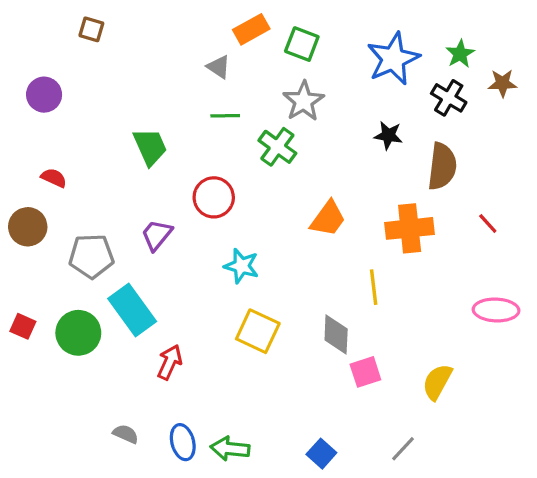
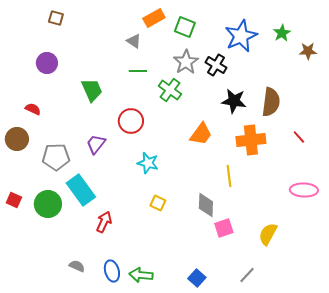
purple circle: (44, 95) -> (47, 63), moved
black cross: (449, 98) -> (216, 65), moved
black star: (388, 135) -> (234, 101), moved, size x1.4
yellow square: (258, 331) -> (158, 203), size x0.6

